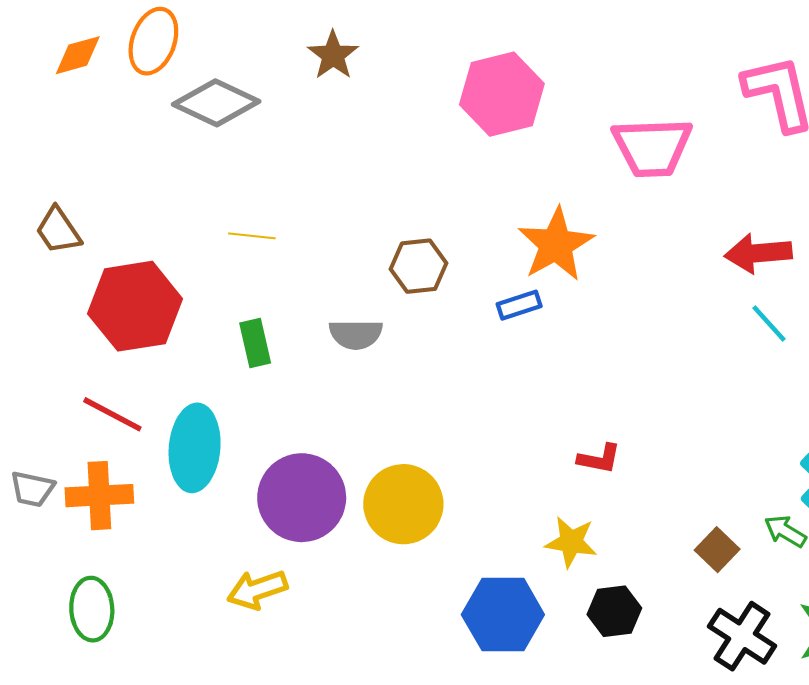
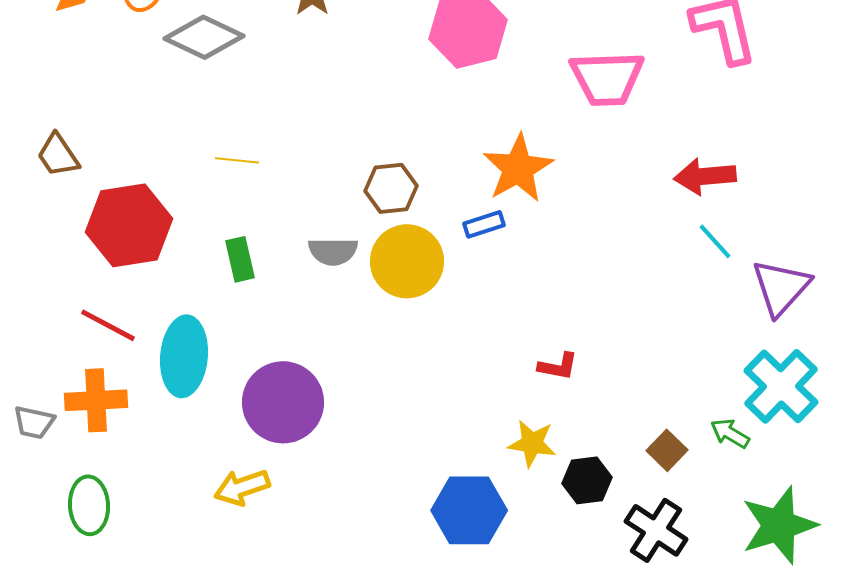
gray trapezoid: (32, 489) -> (34, 422), moved
yellow circle: (403, 504) -> (407, 261), moved
black hexagon: (614, 611) -> (587, 480), moved
black cross: (742, 636) -> (656, 530), moved

